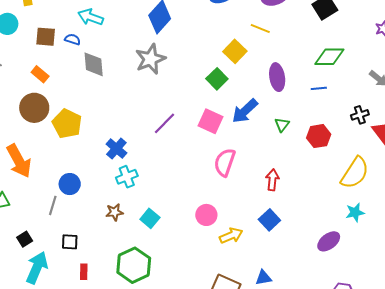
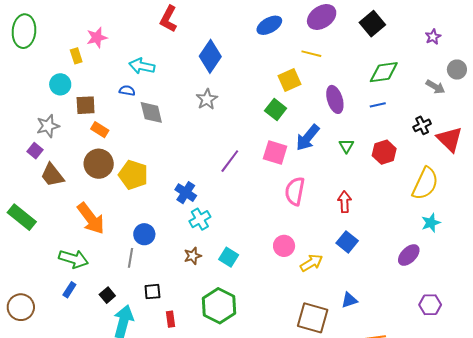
brown square: (46, 37) -> (86, 105), moved
yellow square: (235, 51) -> (290, 80), turned 30
gray star: (150, 59) -> (207, 99), size x0.7

